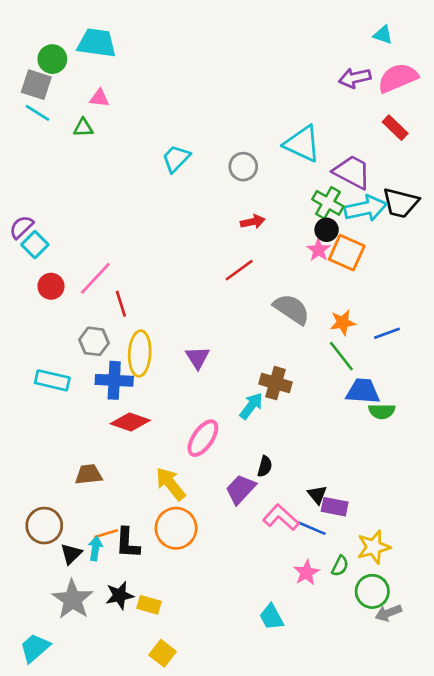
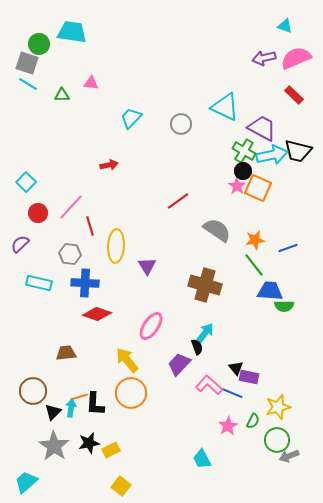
pink triangle: (99, 98) -> (91, 83), moved
red arrow: (253, 222) -> (109, 165), moved
purple semicircle: (21, 227) -> (20, 244), moved
yellow ellipse: (140, 353) -> (116, 246), moved
brown cross: (275, 383) -> (205, 285), size x1.4
cyan arrow: (251, 406) -> (205, 333), moved
black semicircle: (265, 466) -> (197, 347), turned -35
yellow rectangle: (149, 605) -> (111, 450), turned -42

